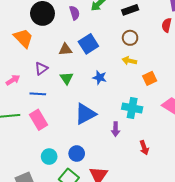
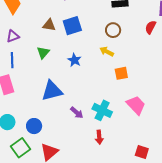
purple triangle: (41, 69) -> (13, 36), moved
blue line: (38, 94) -> (12, 60), turned 70
cyan cross: (132, 108) -> (102, 110), moved
purple arrow: (116, 129) -> (77, 113), turned -64

